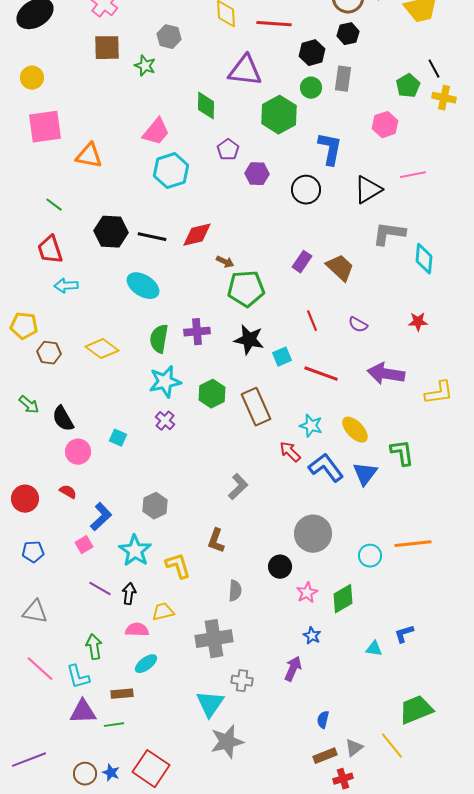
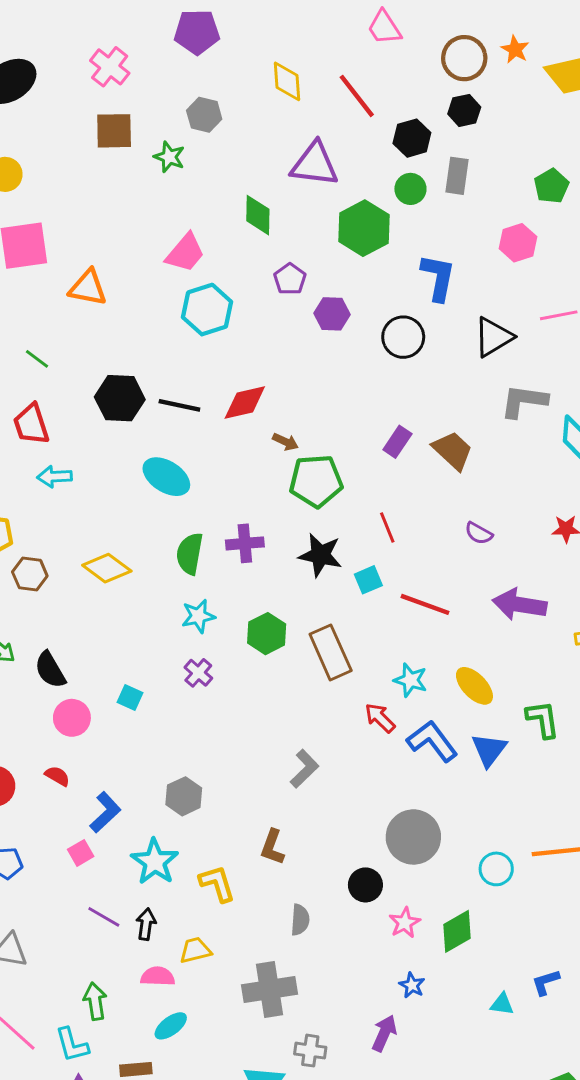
red line: (274, 24) -> (357, 96), turned 48
red line: (312, 321) -> (387, 527), moved
cyan star: (165, 382) -> (198, 616), size x0.7

